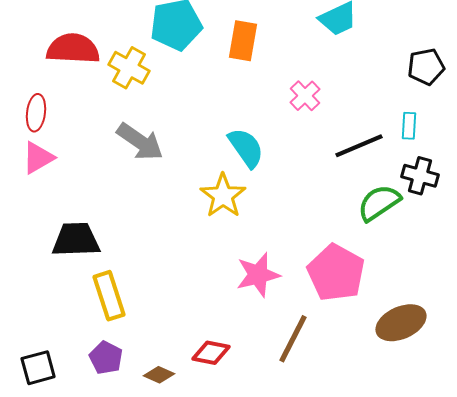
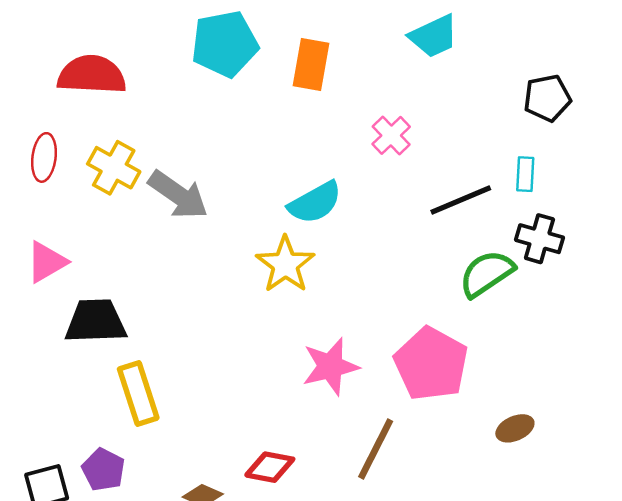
yellow cross: (129, 68) -> (114, 168), moved
cyan semicircle: (246, 148) -> (315, 203), turned 96
pink triangle: (38, 158) -> (47, 262), moved
brown ellipse: (401, 323) -> (515, 428), size x0.6
purple pentagon: (106, 358) -> (103, 470), moved

